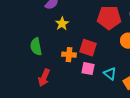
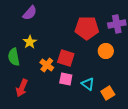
yellow star: (62, 24) -> (30, 42), moved
orange cross: (69, 55) -> (47, 65), turned 32

